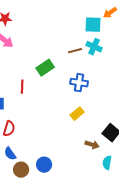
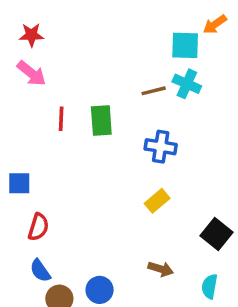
green rectangle: (45, 68) -> (101, 120), turned -60
red line: (22, 87) -> (61, 119), moved
brown arrow: (92, 145) -> (161, 269), moved

